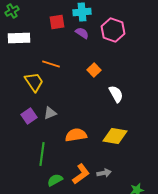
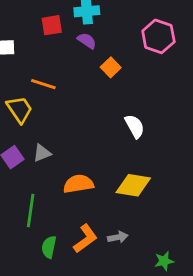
pink hexagon: (113, 30) -> (158, 36), moved
orange square: (94, 70) -> (111, 67), moved
green semicircle: (55, 180) -> (49, 247), turned -49

